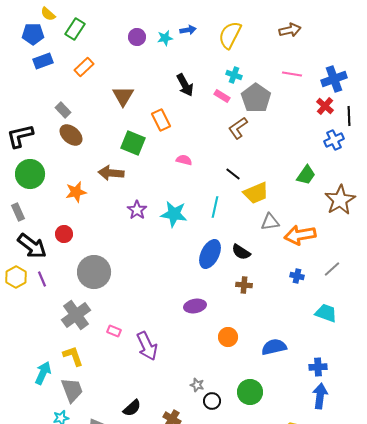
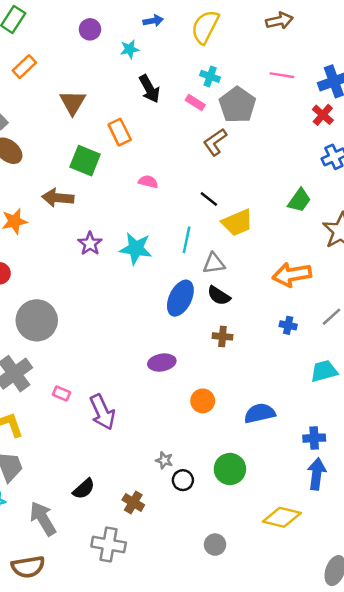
cyan star: (165, 38) -> (130, 49), moved
gray triangle: (270, 222) -> (214, 263), moved
cyan trapezoid: (326, 313) -> (324, 371), turned -35

